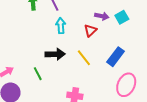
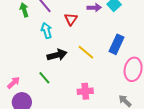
cyan arrow: (61, 26) -> (47, 31), moved
red triangle: (90, 30) -> (71, 19), moved

